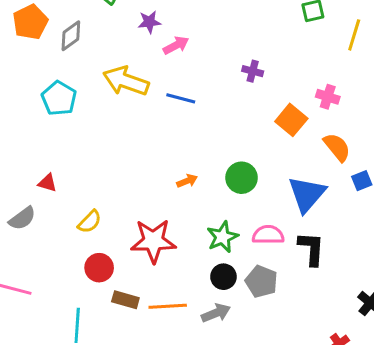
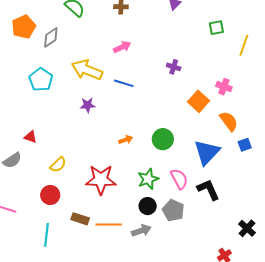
purple star: (149, 22) -> (88, 105), moved
pink semicircle: (268, 235) -> (179, 179), turned 60
black L-shape: (311, 249) -> (208, 190), turned -30
red circle: (99, 268) -> (50, 195), moved

